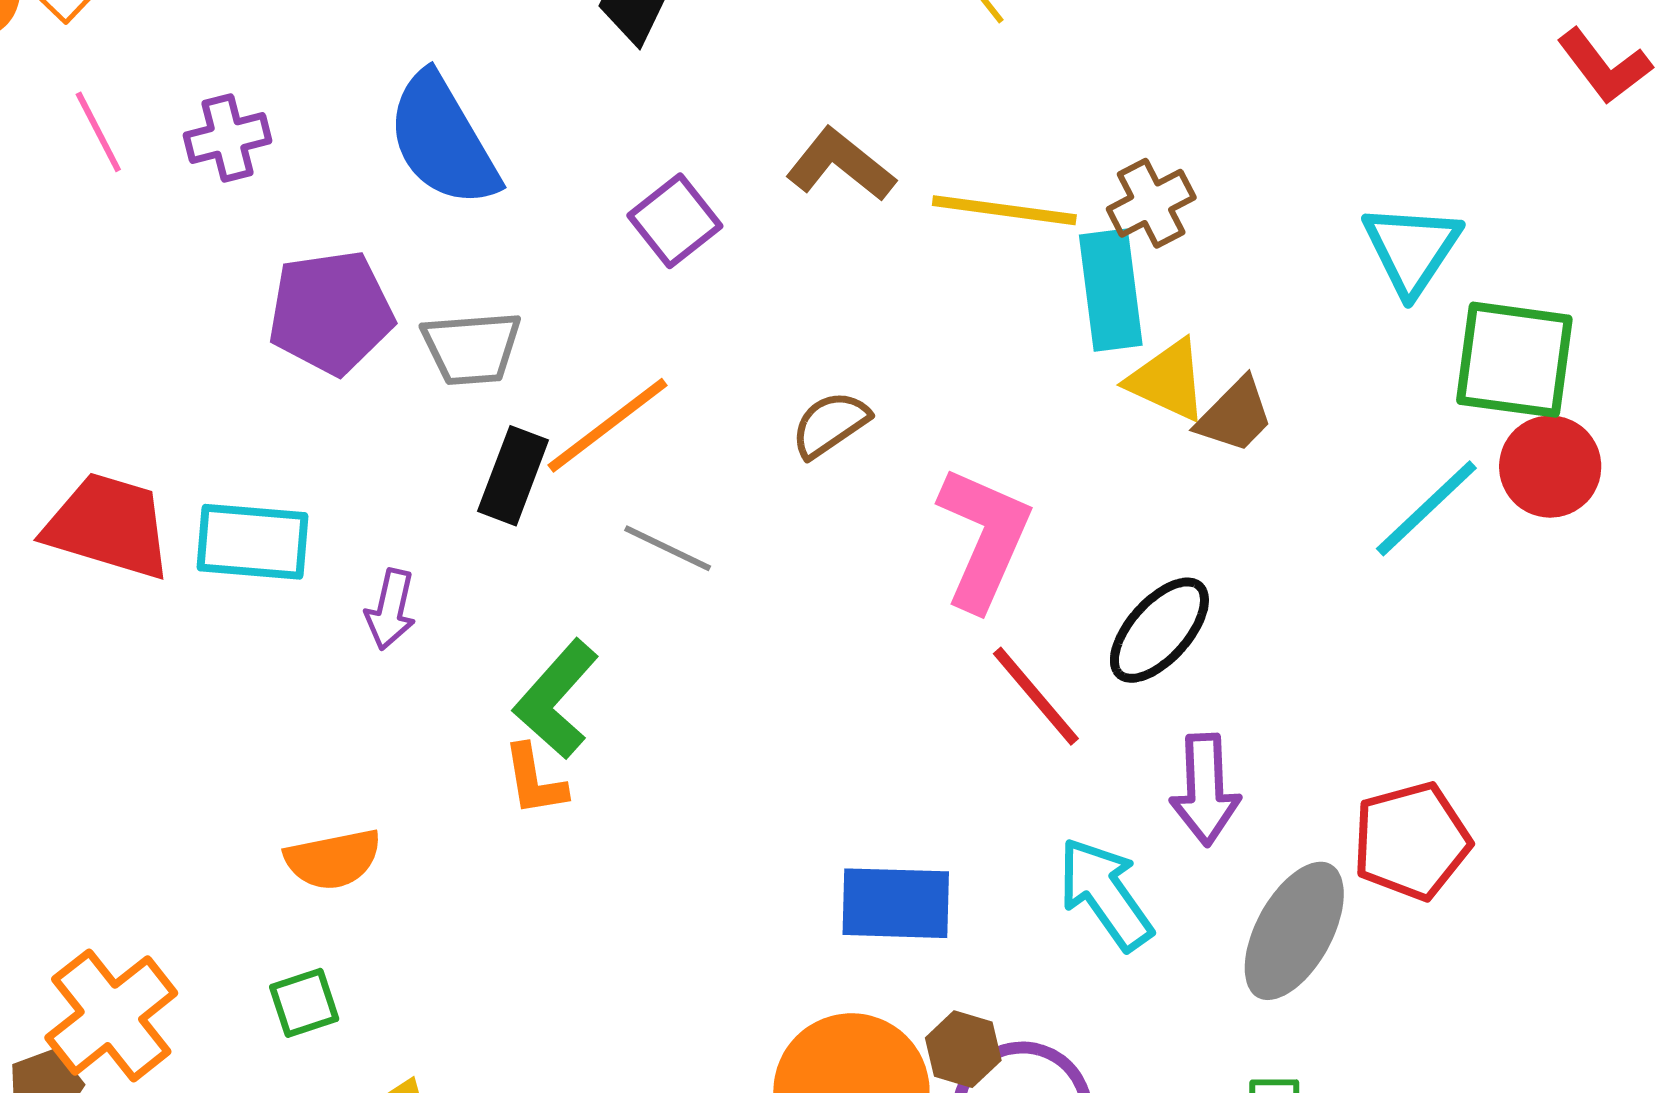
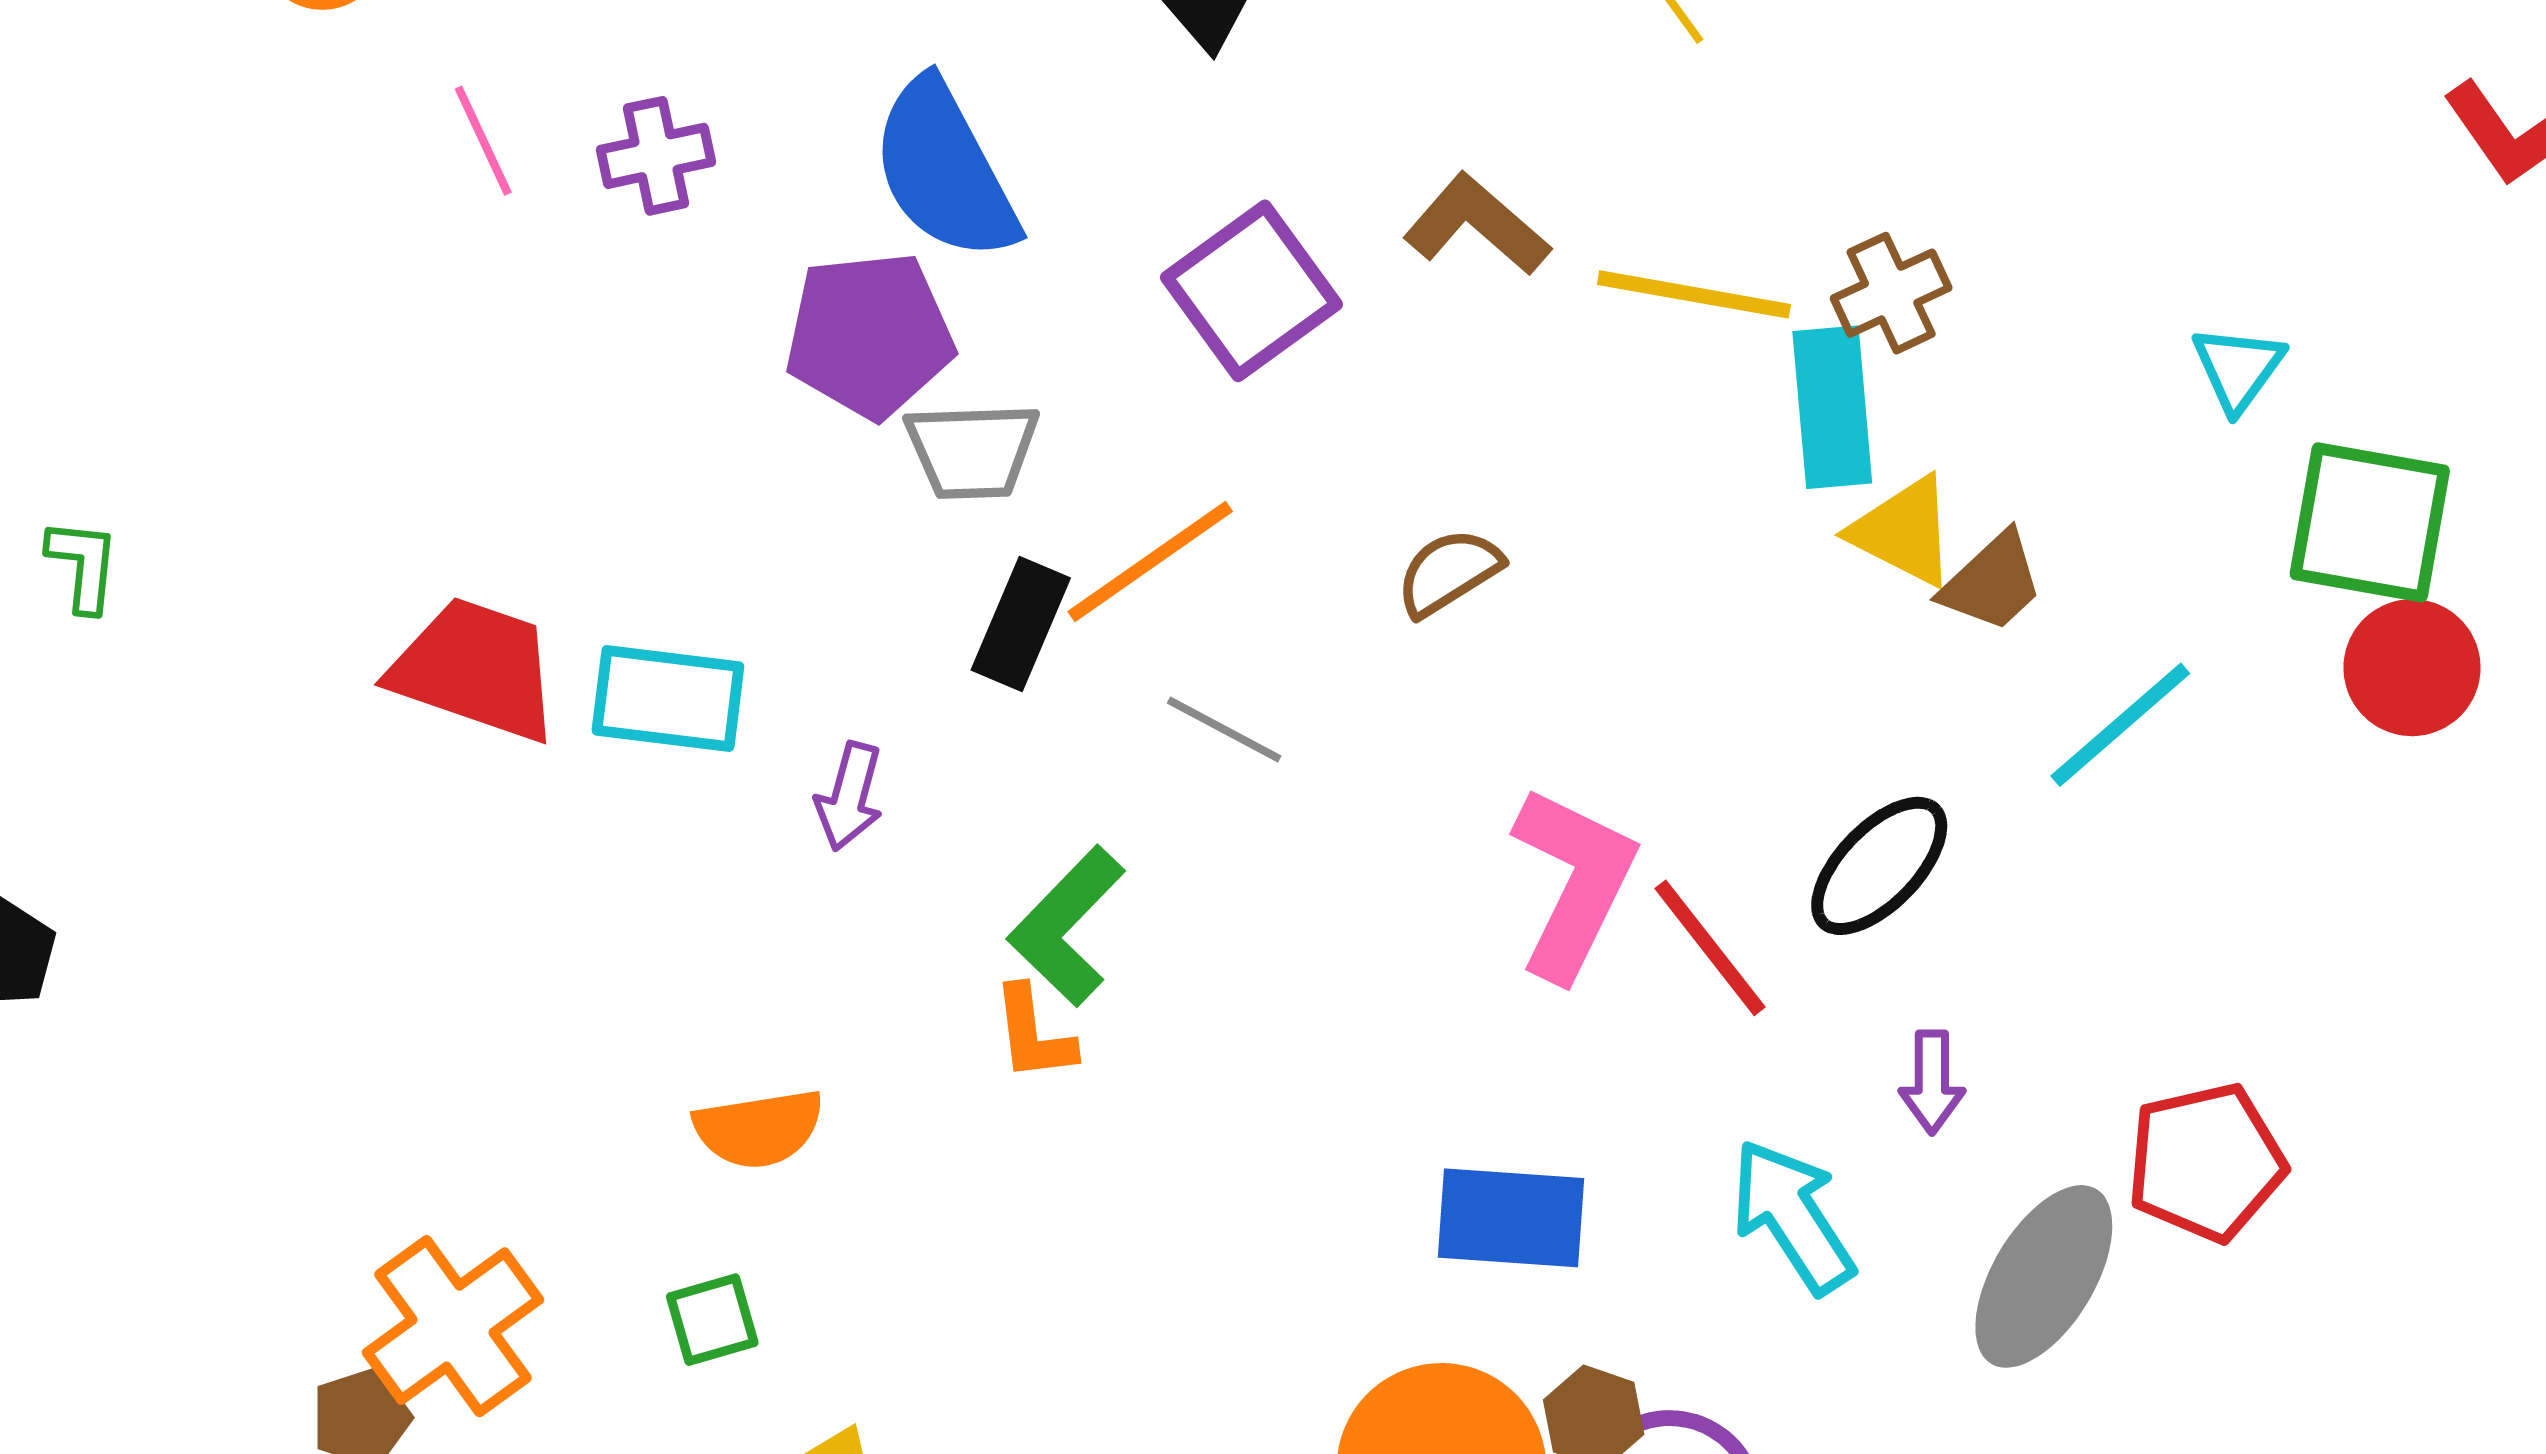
purple square: (675, 221) -> (1252, 291), size x1.4
cyan triangle: (1412, 249) -> (2238, 368), size x0.7
purple pentagon: (331, 312) -> (870, 335), moved
cyan line: (1426, 508) -> (2120, 725), moved
pink L-shape: (984, 538) -> (1574, 883), moved
purple arrow: (1205, 790) -> (1932, 1082), size x0.7

